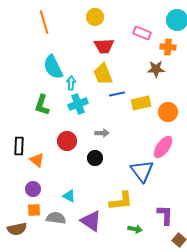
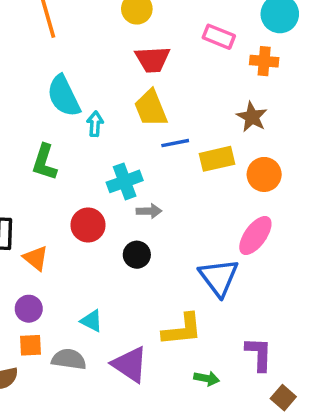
brown star: (156, 69) -> (252, 117), moved, turned 30
cyan cross: (78, 104) -> (125, 181), moved

